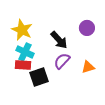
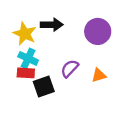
purple circle: (87, 28) -> (98, 31), size x1.5
black arrow: (59, 40) -> (52, 25), moved, turned -48

